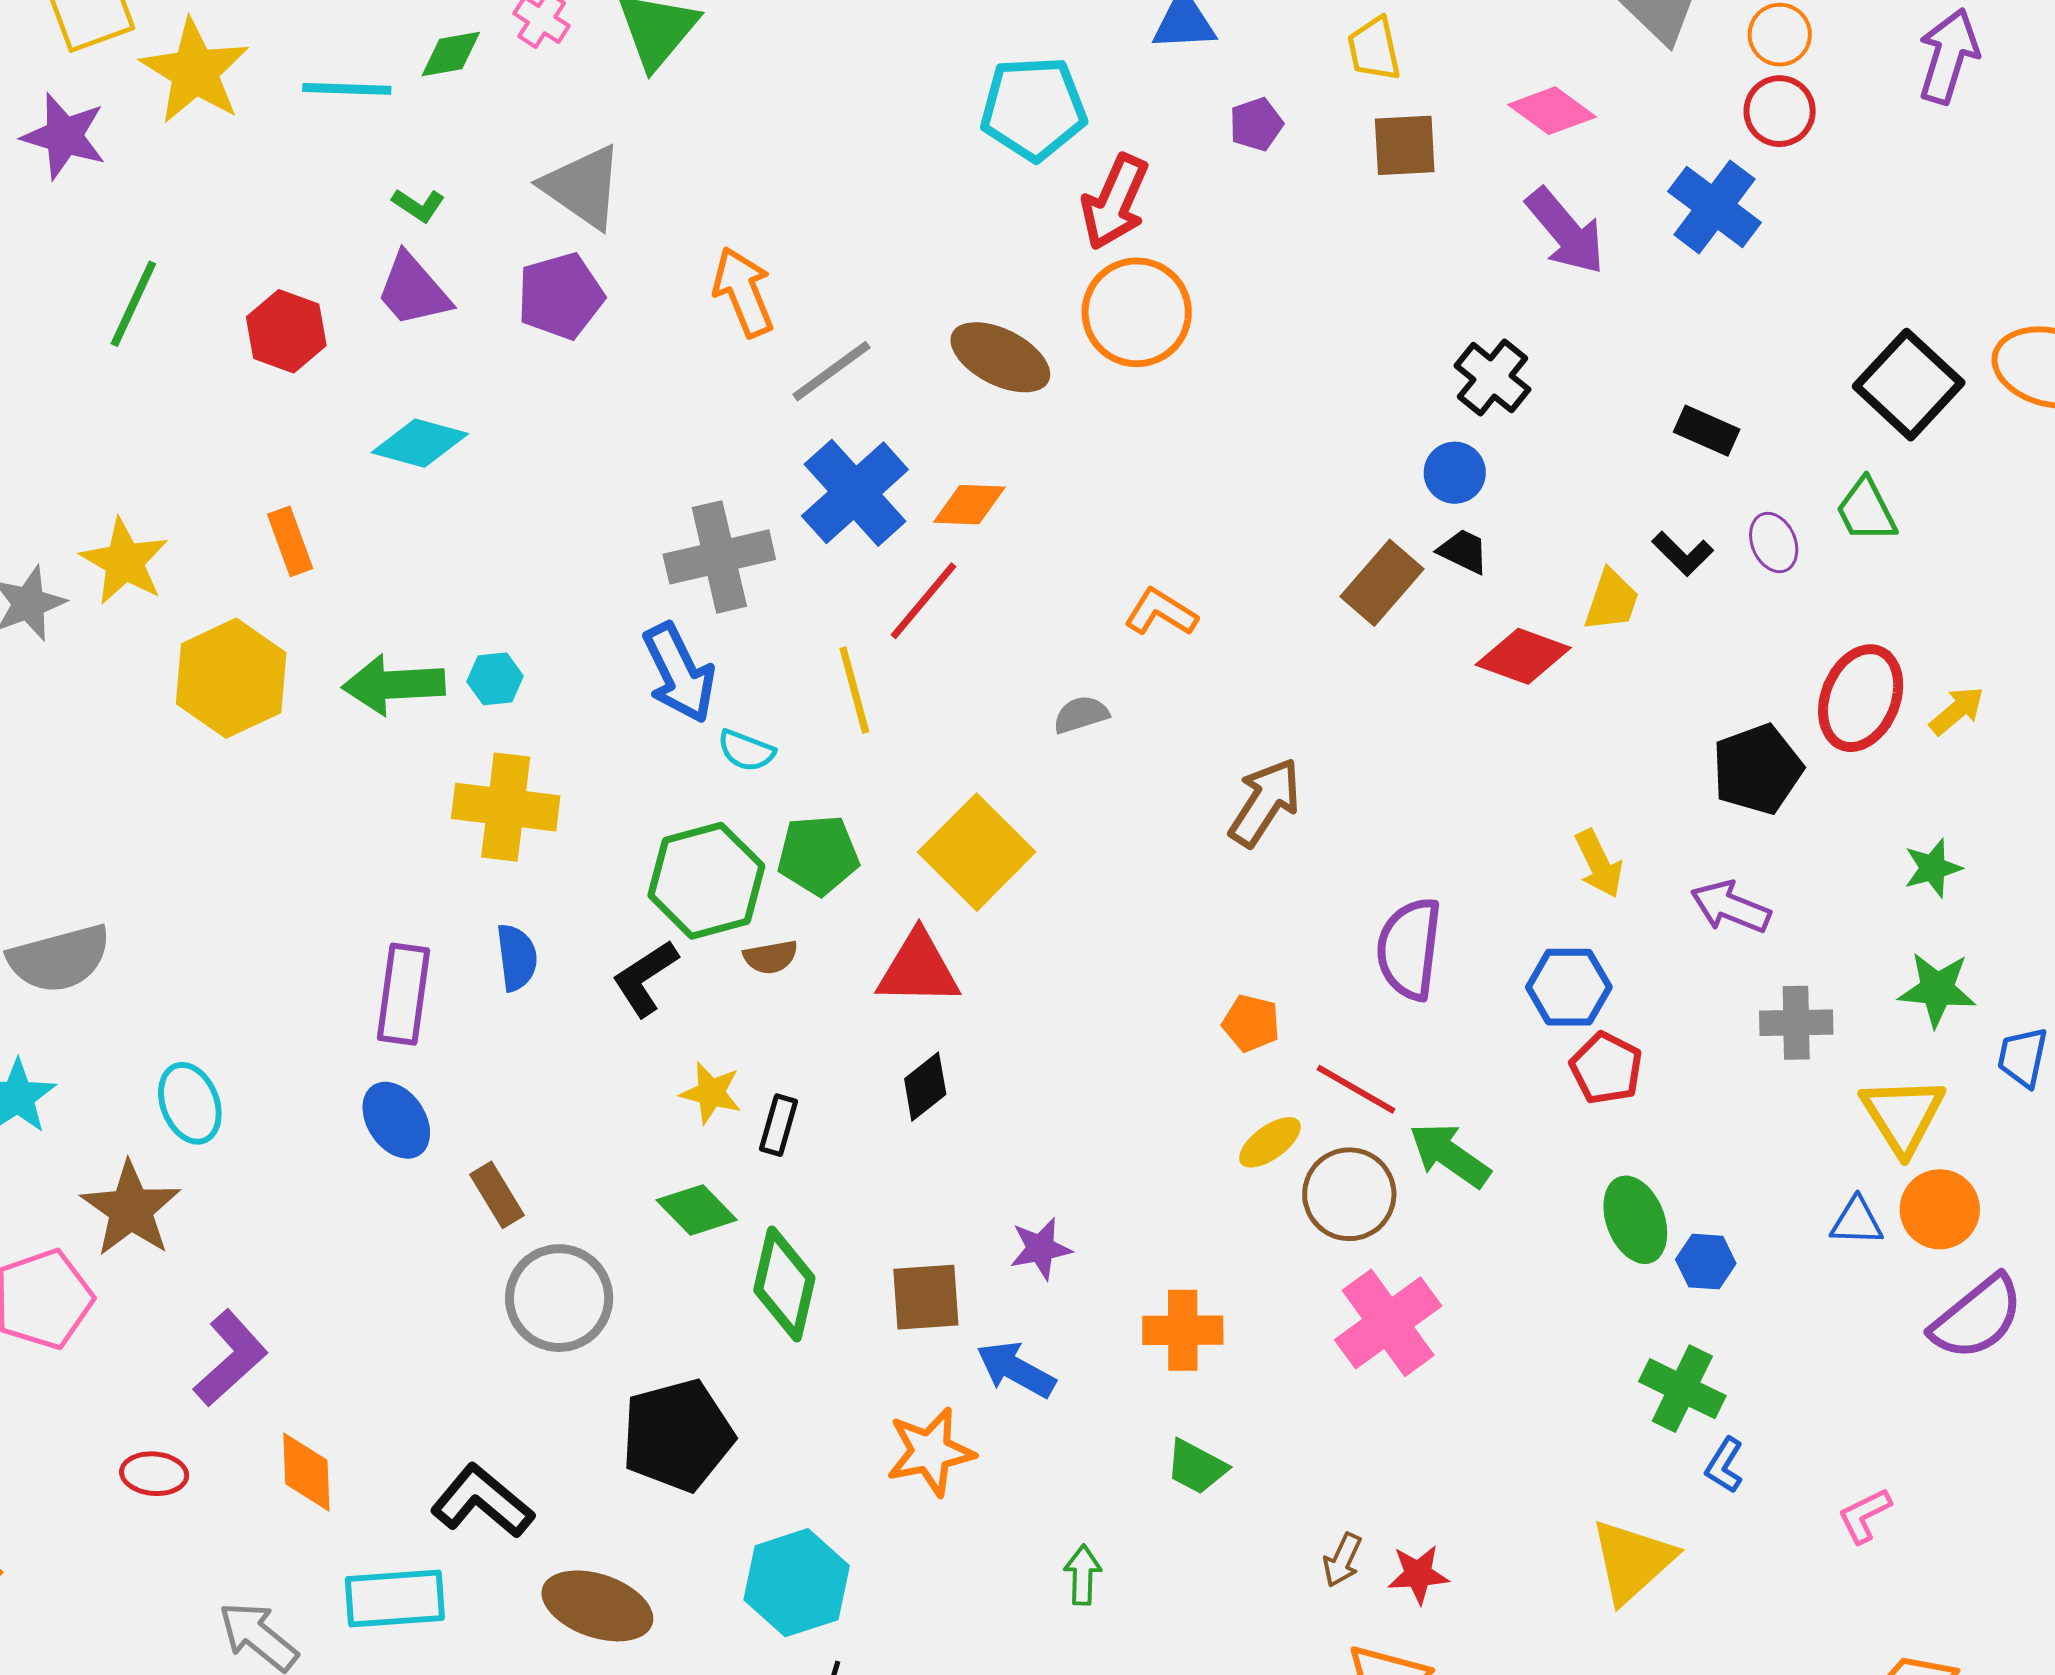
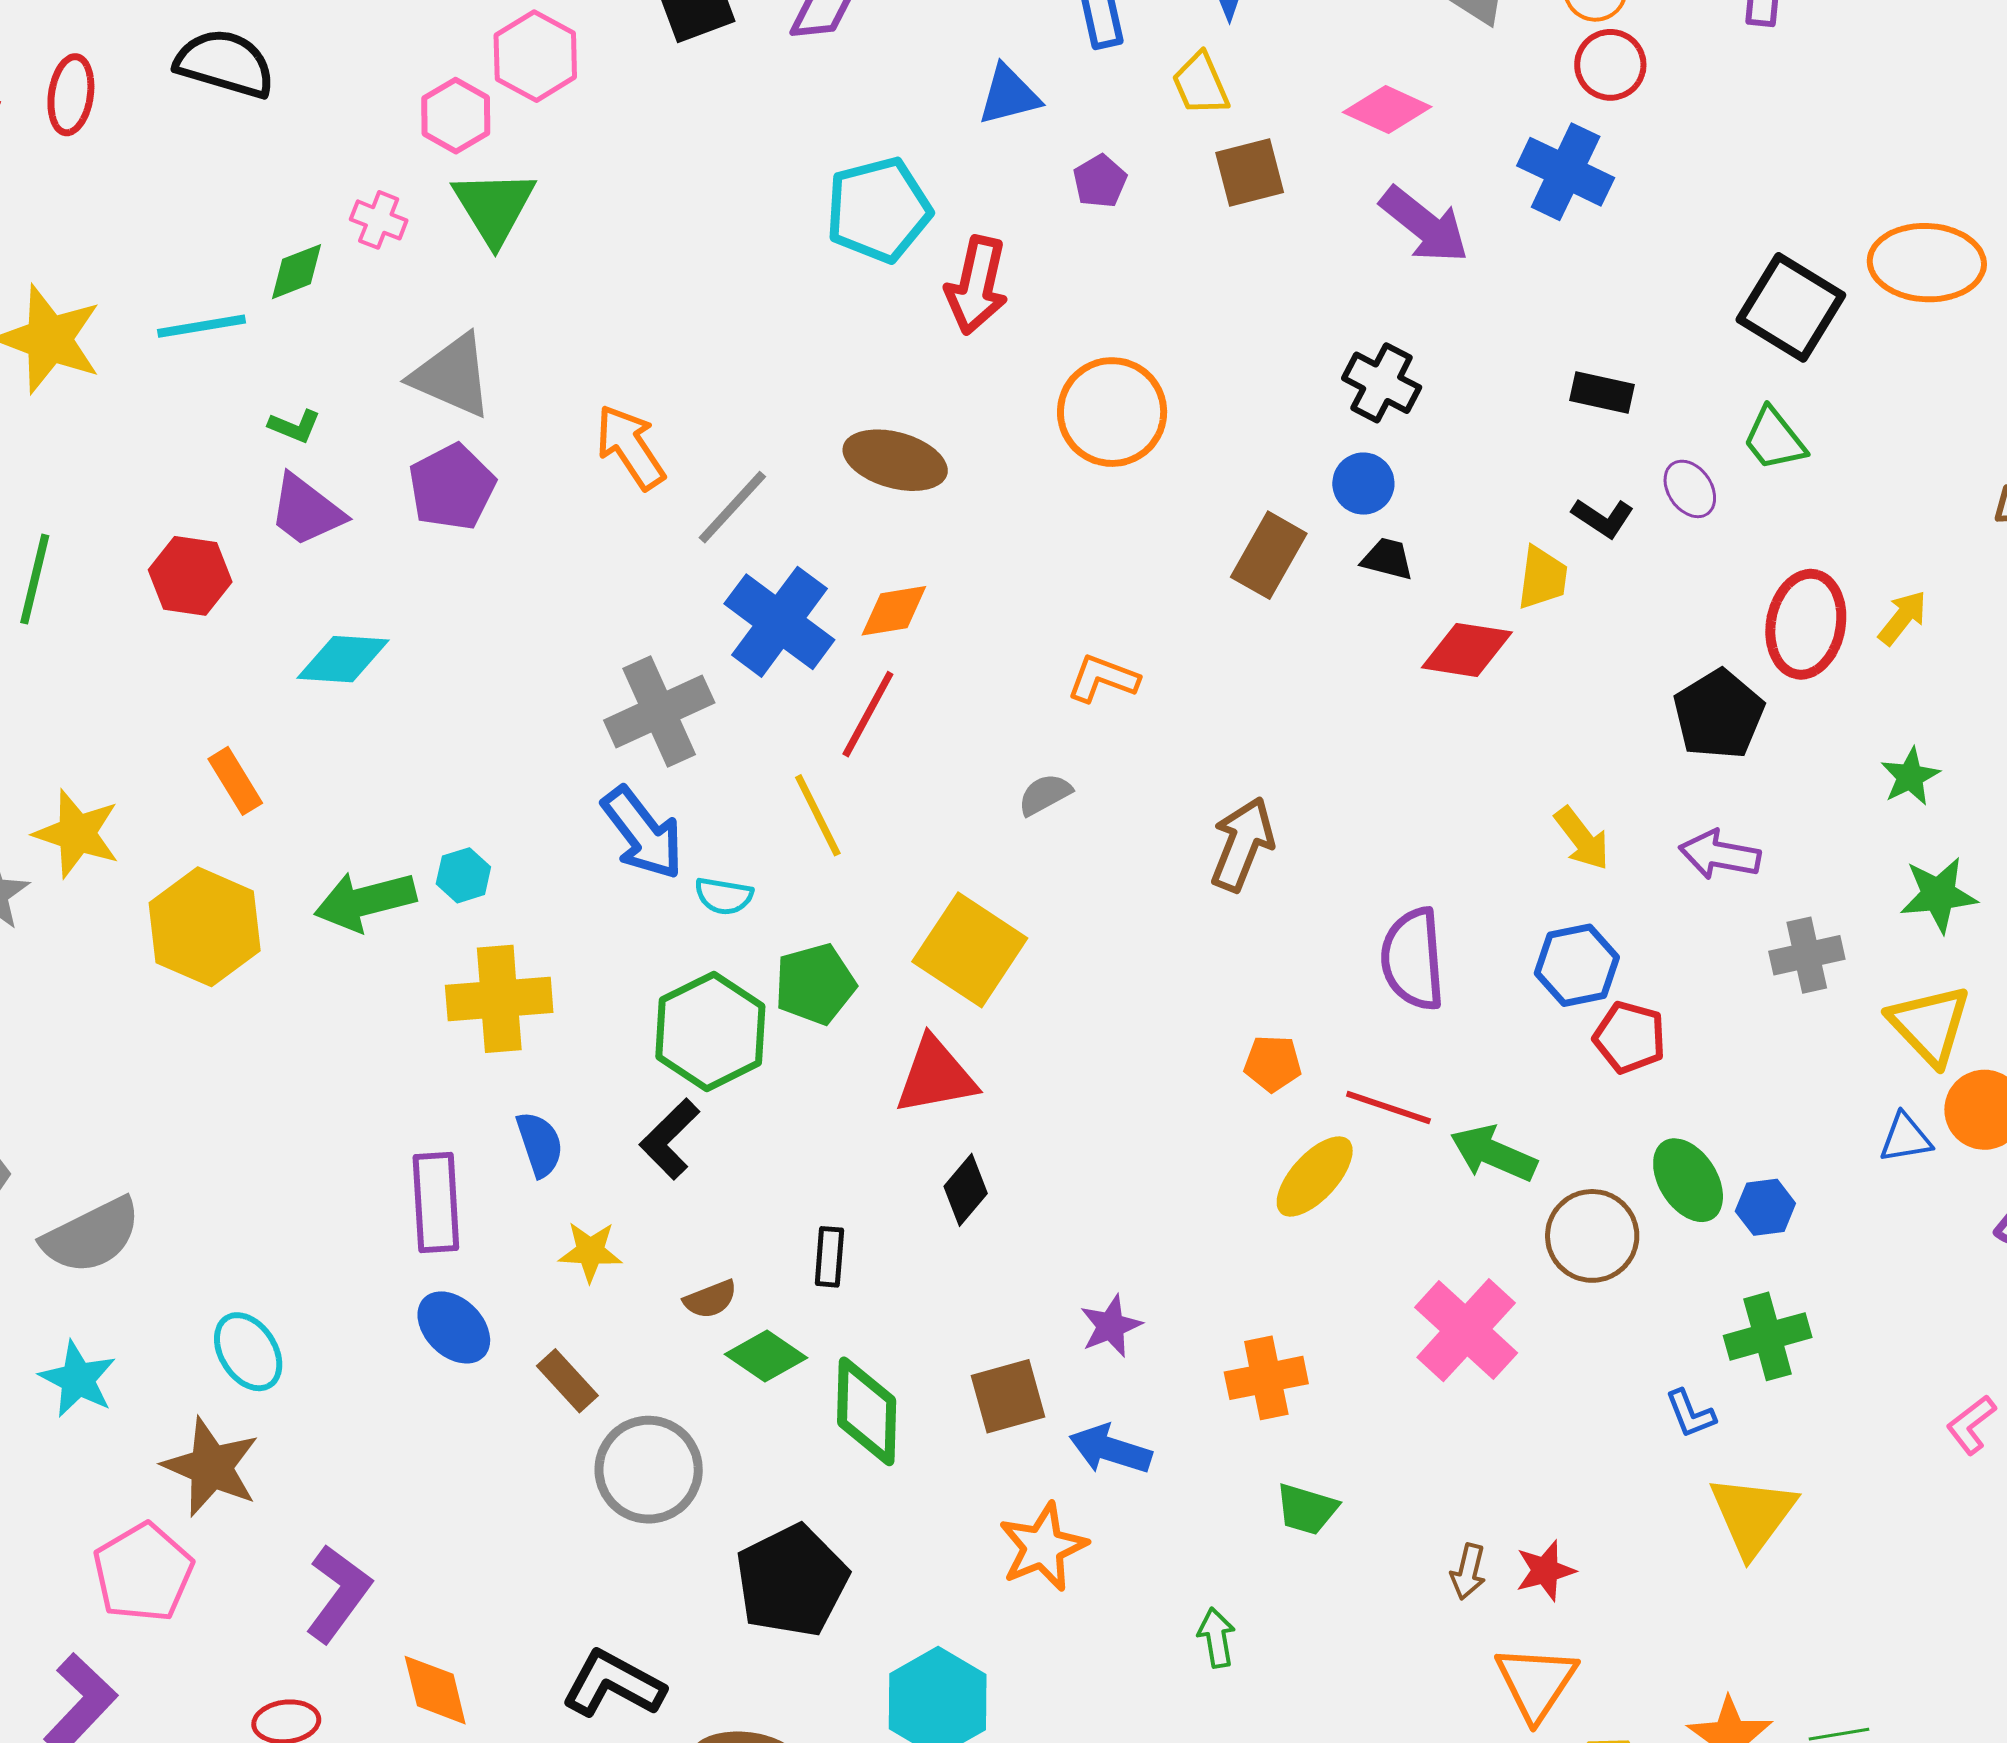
orange circle: (1137, 312) -> (1112, 412), moved
brown rectangle: (1382, 583) -> (1269, 555), moved
brown semicircle: (771, 957) -> (710, 1299), moved
yellow star: (711, 1093) -> (590, 1252), moved
yellow ellipse: (1270, 1142) -> (1315, 1176), size x1.4
brown circle: (1349, 1194) -> (1592, 1236), moved
green cross: (1682, 1389) -> (1768, 1336), turned -30
blue L-shape: (1724, 1465) -> (1690, 1414), moved, turned -42

